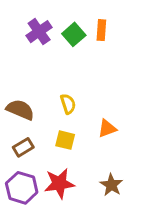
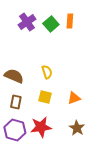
orange triangle: (107, 128) -> (74, 98), moved
brown rectangle: (23, 147) -> (16, 102), turned -48

